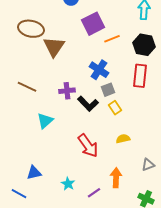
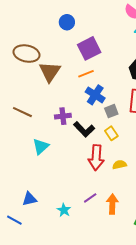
orange line: (112, 39) -> (86, 74), moved
gray square: (108, 90) -> (111, 111), moved
red arrow: (88, 146) -> (96, 158), moved, turned 40
purple line: (94, 193) -> (90, 198), moved

